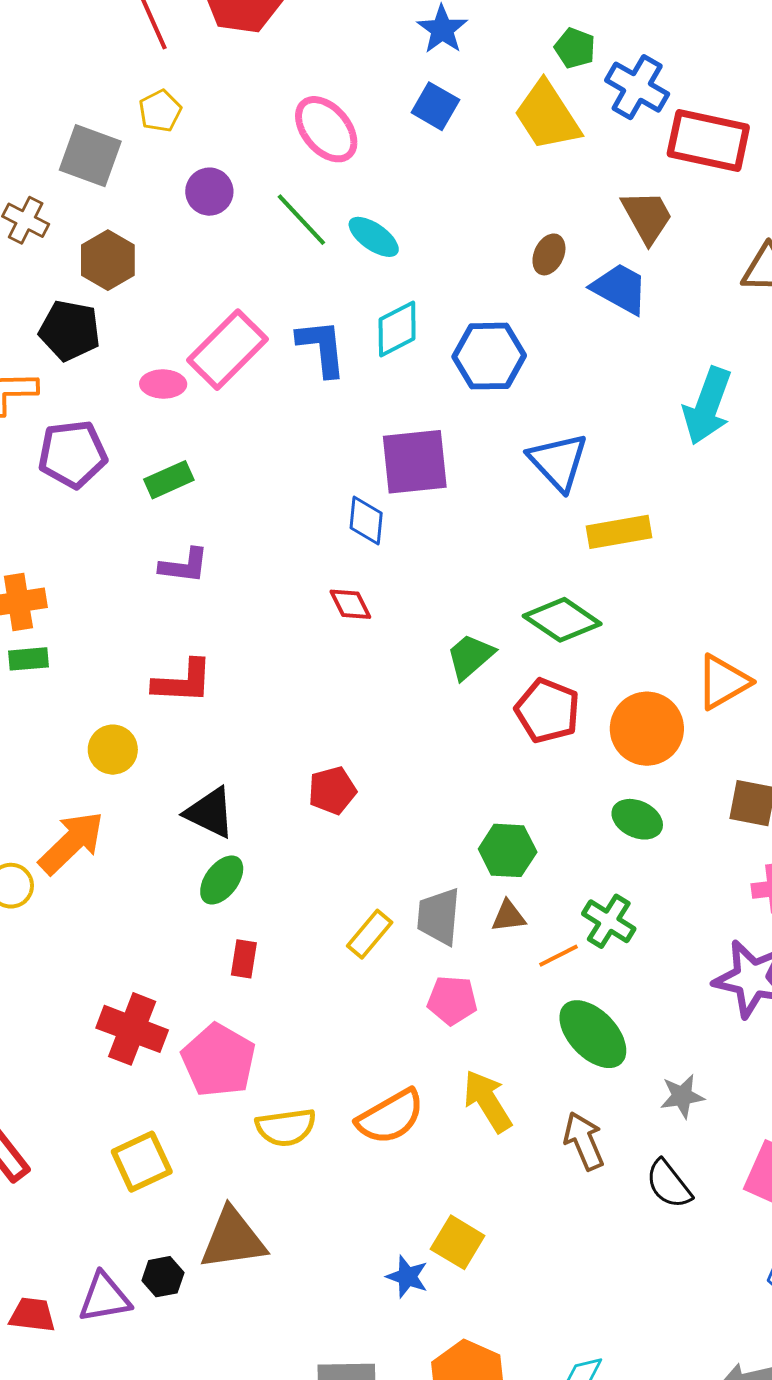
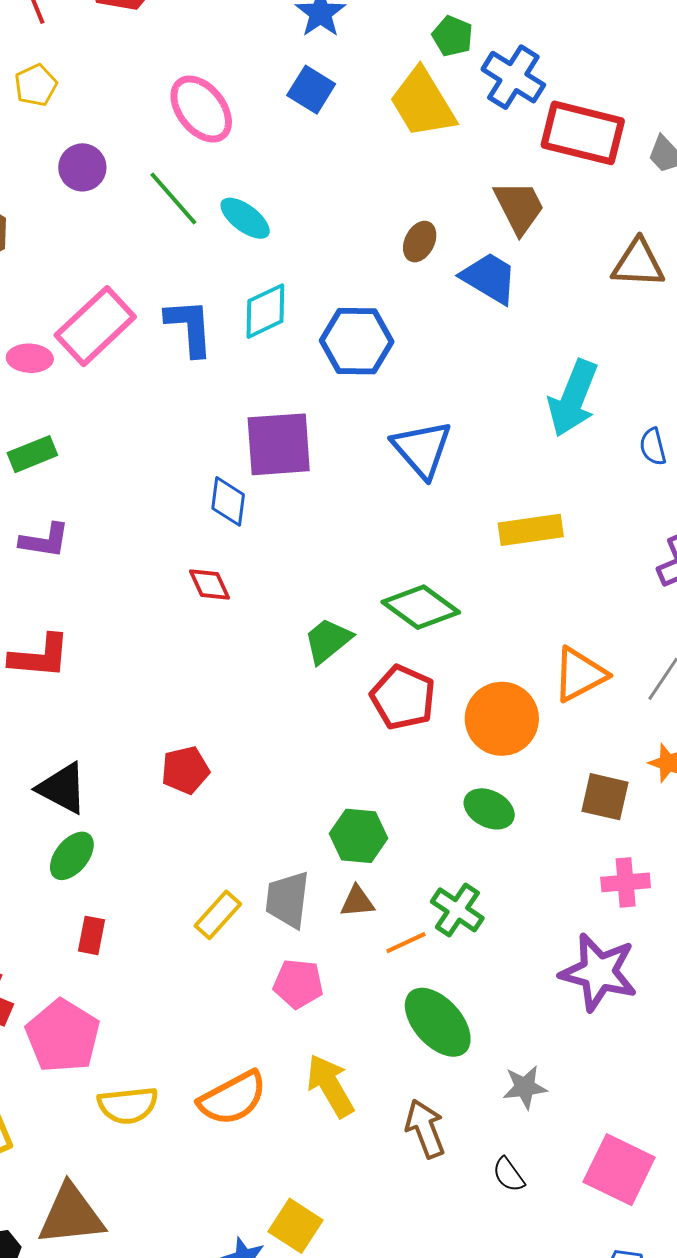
yellow rectangle: (619, 532) -> (531, 530), moved
black semicircle: (669, 1184) -> (509, 1175), size x0.7

